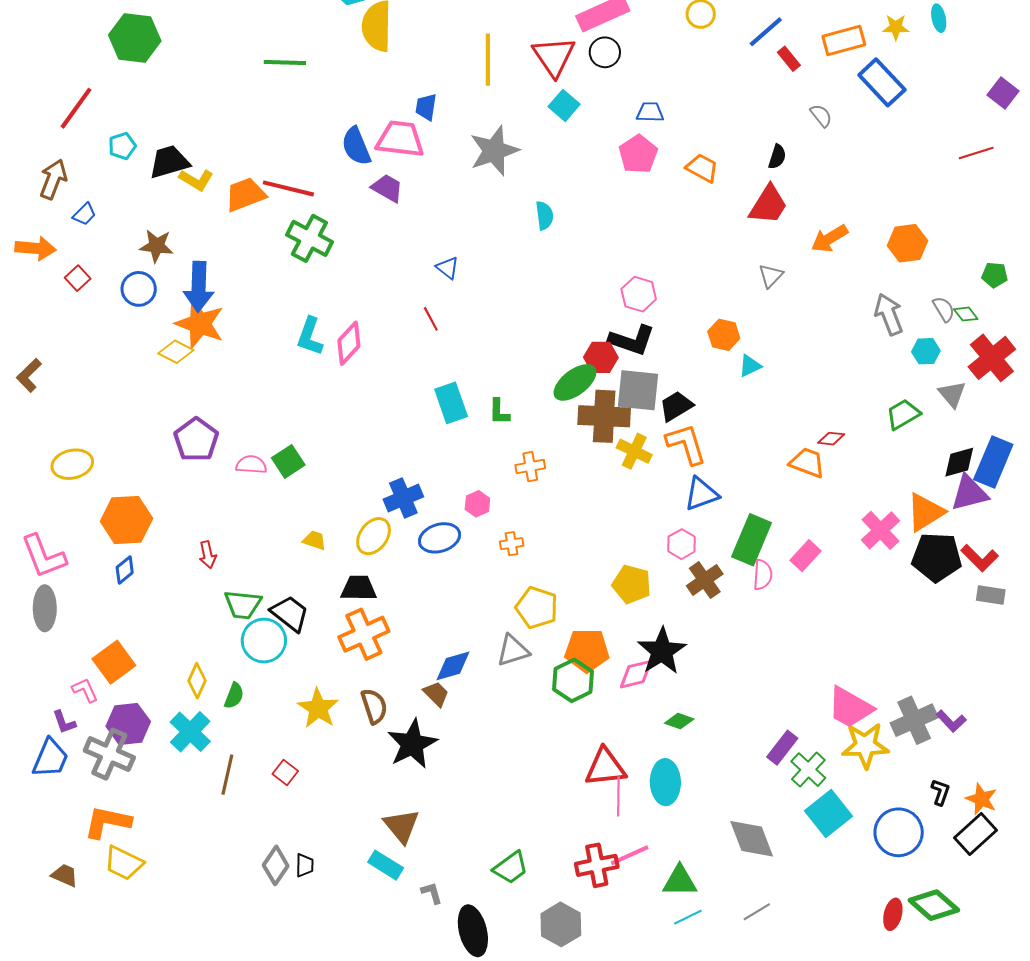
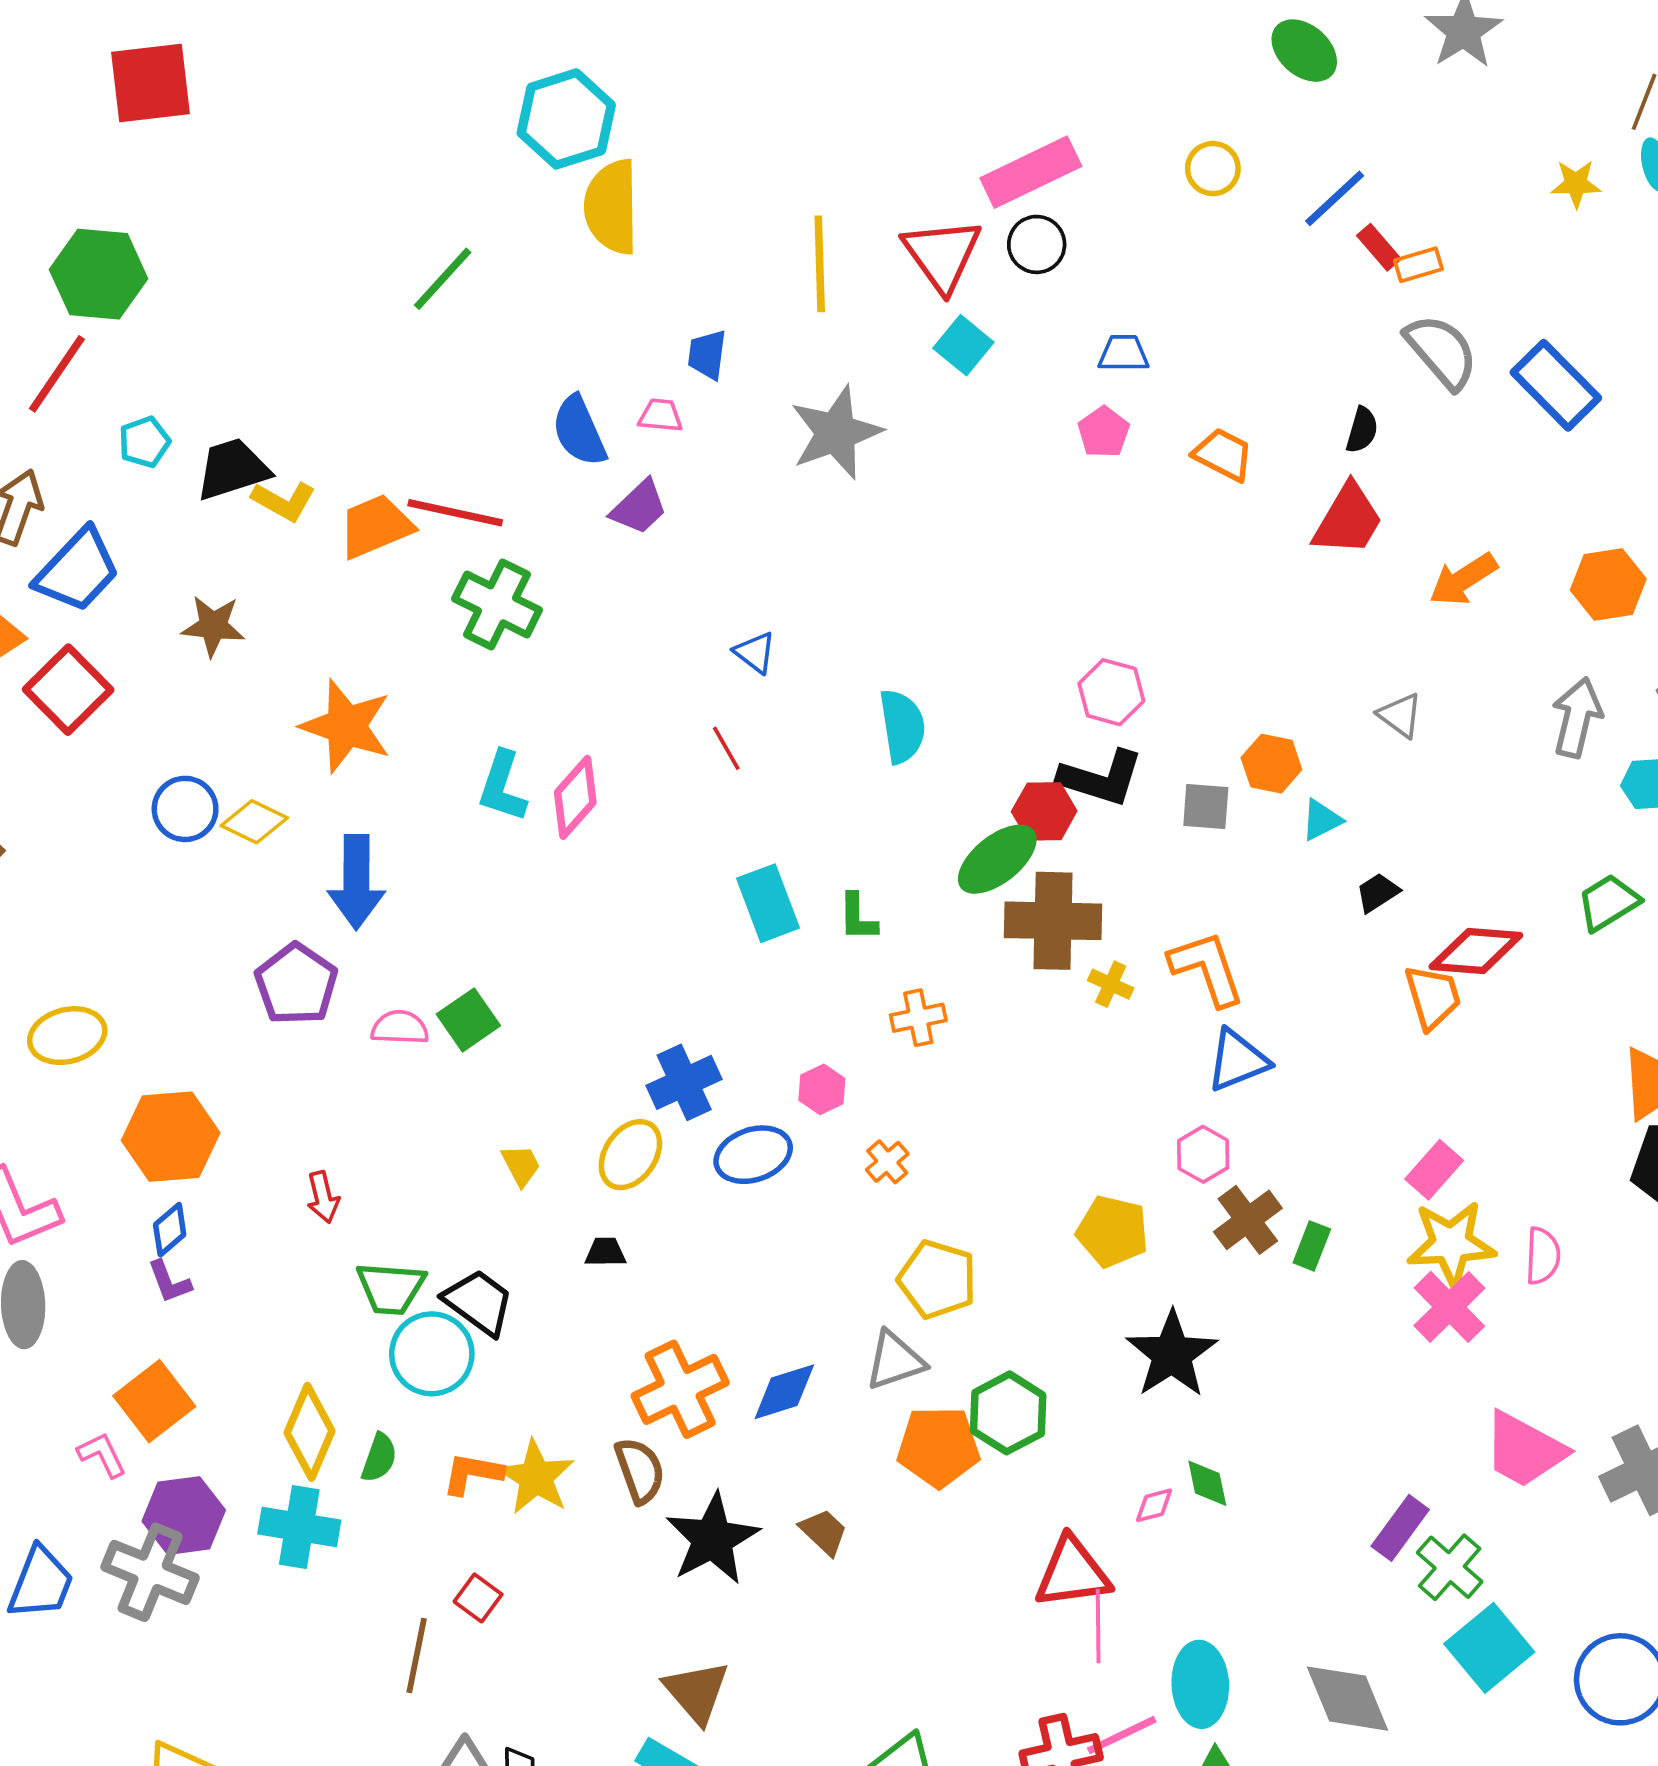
green hexagon: (135, 38) -> (99, 274), moved
orange rectangle: (844, 40) -> (1418, 265), moved, size x0.6
green line: (285, 62) -> (443, 279), turned -48
blue rectangle: (882, 82) -> (1556, 385), moved
gray semicircle: (821, 116) -> (1441, 351), size x1.8
pink trapezoid: (400, 139) -> (661, 416), size x0.5
pink pentagon: (638, 154) -> (1104, 432), size x0.7
purple trapezoid: (387, 188) -> (639, 507), turned 108
blue trapezoid: (84, 214) -> (78, 570), size x2.0
cyan semicircle: (544, 216) -> (902, 726), moved, size x1.4
gray triangle: (771, 276) -> (1400, 715), moved, turned -36
red square: (78, 278) -> (68, 690), size x1.8
blue arrow: (199, 287) -> (356, 882), moved
blue circle: (139, 289) -> (185, 809), moved
gray arrow: (889, 314) -> (1577, 717), turned 36
orange star: (200, 324) -> (346, 726), moved
gray square: (638, 390) -> (1206, 807), moved, size x0.6
black trapezoid: (676, 406) -> (1378, 893), moved, size x0.7
red diamond: (831, 439) -> (1476, 951), size x1.8
yellow cross: (634, 451) -> (1111, 984), size x0.7
orange trapezoid: (807, 463) -> (1433, 997), turned 54
pink cross: (881, 530) -> (1449, 1307), moved
yellow trapezoid: (315, 540) -> (521, 1165), turned 45
green rectangle: (752, 540) -> (1312, 1246), moved, size x0.5
orange cross: (512, 544) -> (887, 1162), turned -30
pink semicircle: (763, 575) -> (1543, 1256), moved
black trapezoid: (359, 588) -> (605, 1252), size x0.6
orange cross: (364, 634) -> (680, 1389), moved
orange pentagon: (587, 650) -> (938, 1447), moved
pink diamond: (636, 674) -> (1154, 1505), moved, size x0.6
yellow diamond: (197, 681) -> (310, 1432), size x1.4
brown trapezoid: (436, 694) -> (824, 1532), moved
green diamond: (679, 721) -> (1207, 1483), turned 60
purple L-shape: (64, 722) -> (169, 1282), moved
cyan cross: (190, 732) -> (299, 1527), turned -33
yellow star: (865, 745) -> (1451, 1244), moved
brown line: (227, 775) -> (417, 1656), moved
cyan ellipse: (665, 782) -> (1200, 1684), moved
orange L-shape: (108, 822) -> (473, 1474), moved, size x0.7

